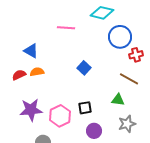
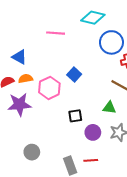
purple star: (31, 110) -> (19, 104), moved
pink hexagon: (60, 116) -> (49, 88), moved
purple circle: (94, 131) -> (93, 132), moved

